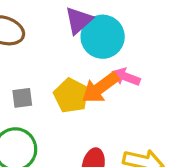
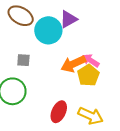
cyan circle: (103, 37) -> (48, 30), moved
yellow pentagon: (71, 96) -> (88, 75), moved

